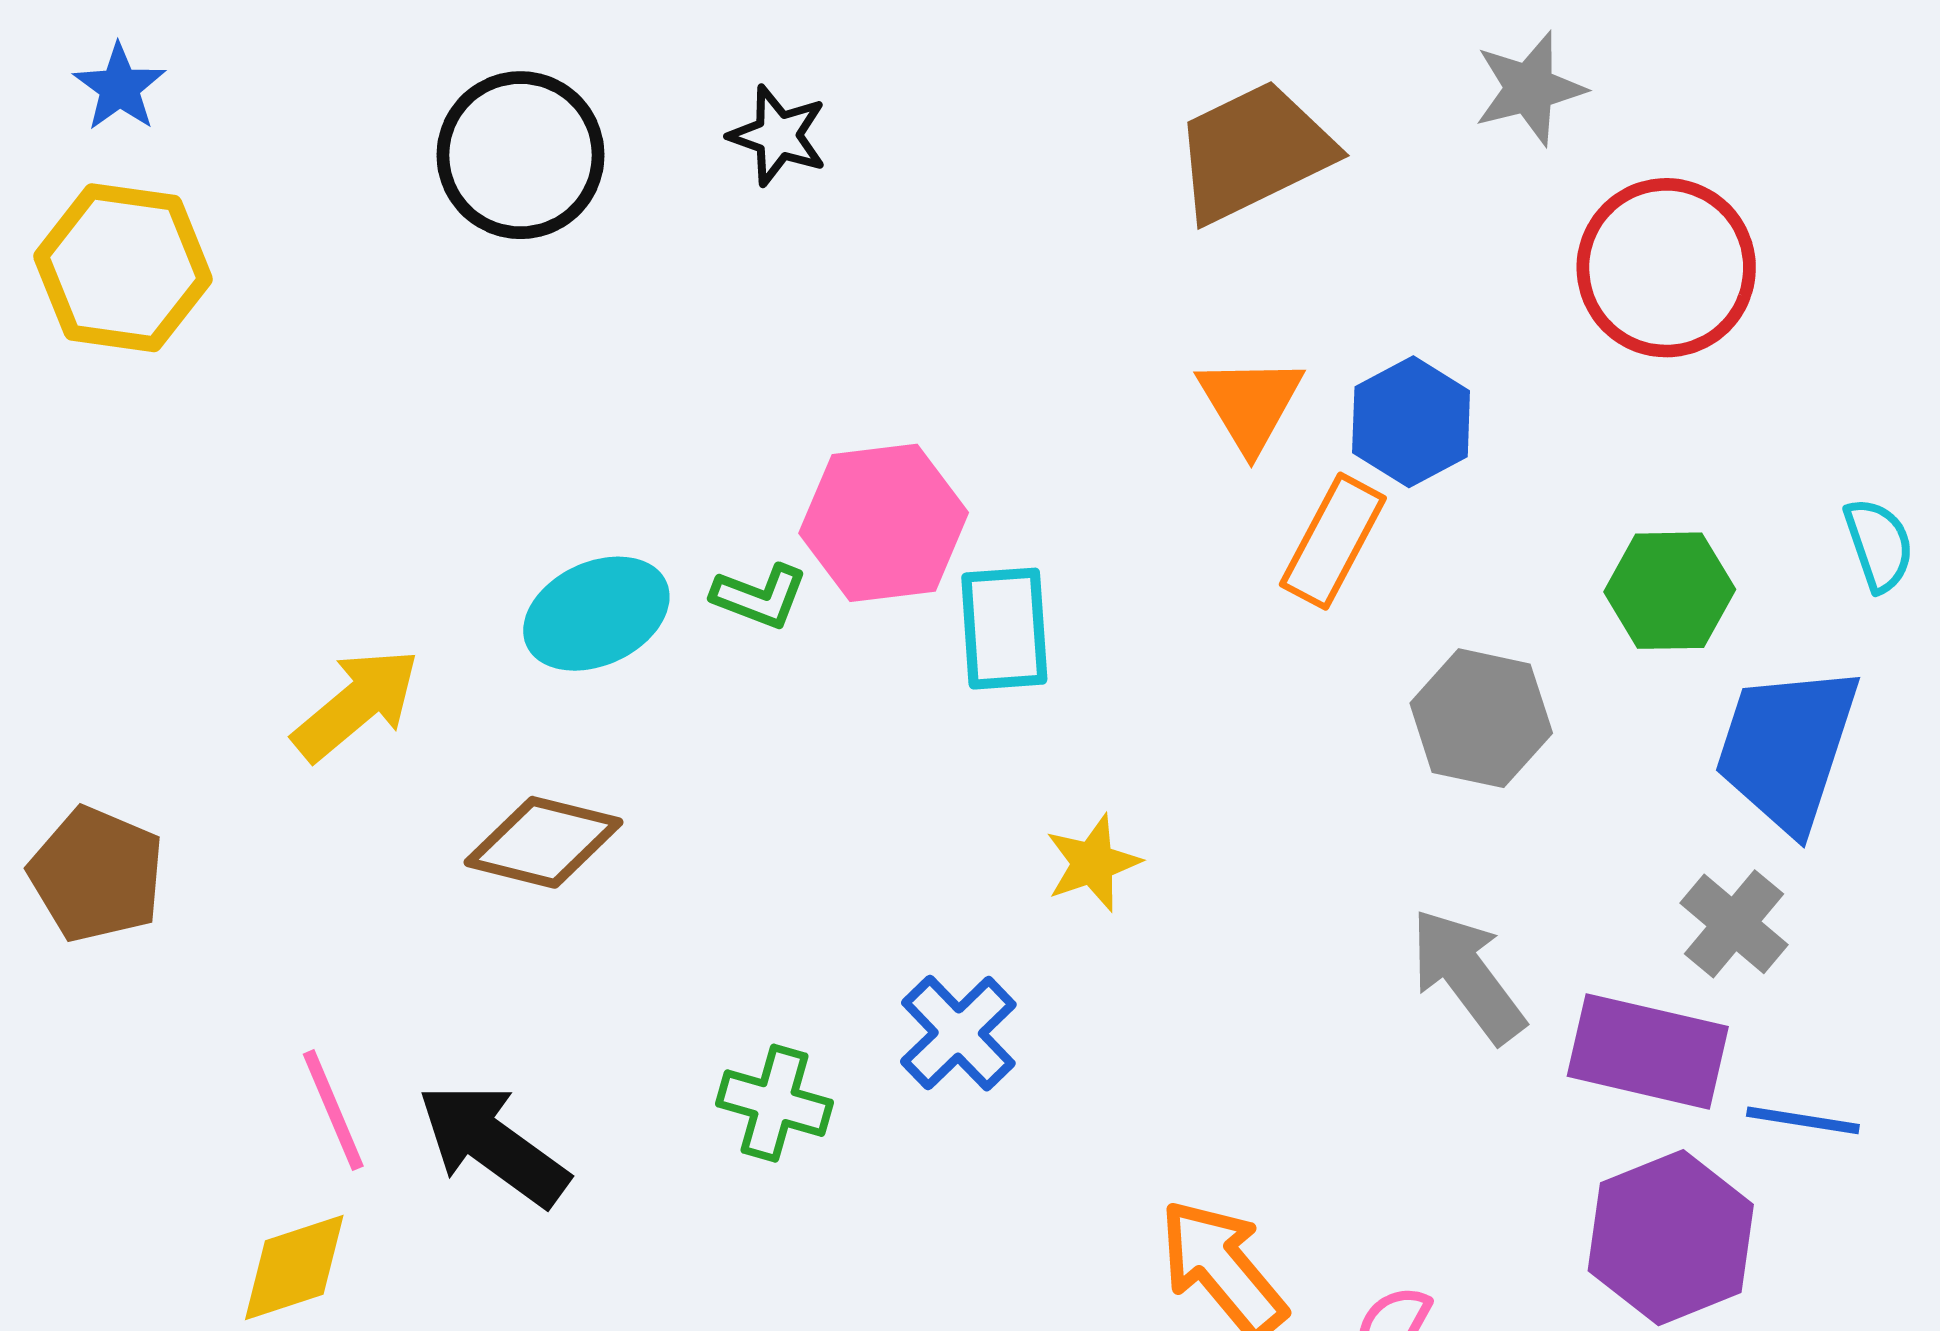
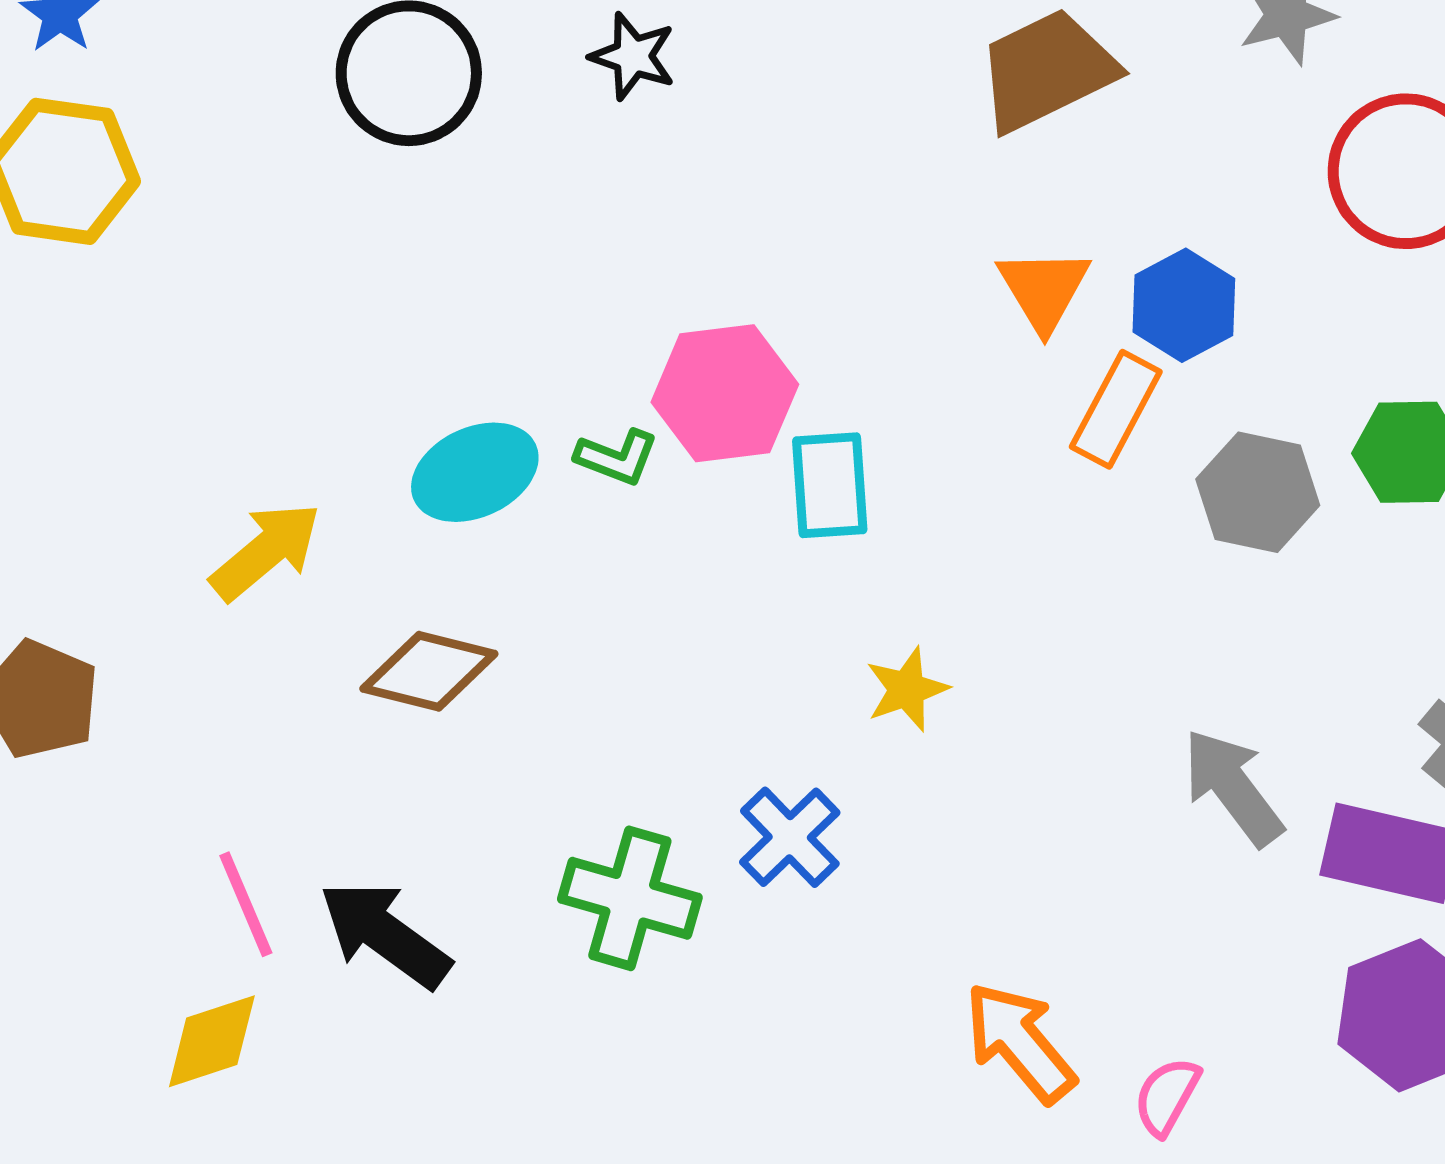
gray hexagon: (1481, 718) -> (1258, 492), moved
green cross: (774, 1103) -> (630, 898), size x1.4

